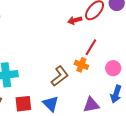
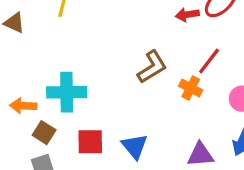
brown L-shape: (60, 76) -> (152, 67), moved

